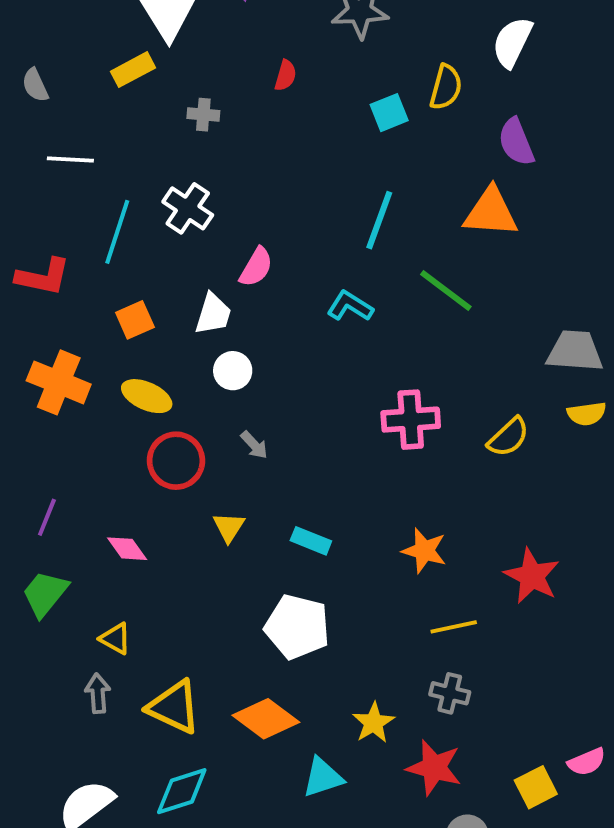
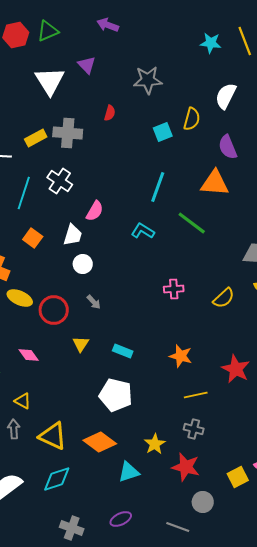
yellow rectangle: (133, 70) -> (36, 138), moved
gray cross: (203, 115) -> (68, 133), size x1.8
orange square: (135, 320) -> (33, 238), turned -30
yellow ellipse: (147, 396) -> (20, 298), moved
pink cross: (411, 420) -> (174, 289), size x0.7

